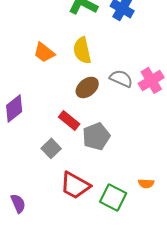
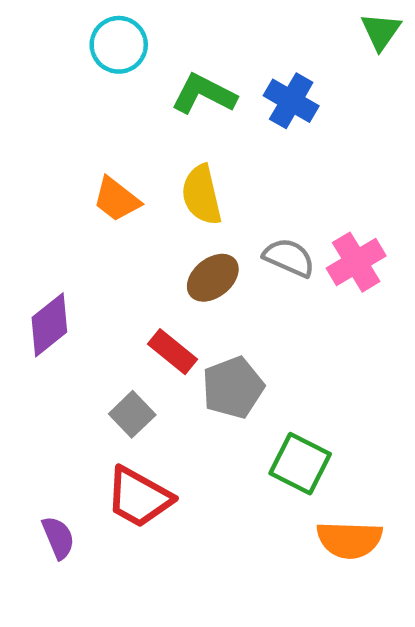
orange semicircle: (146, 183) -> (349, 540), moved, size x1.8
red trapezoid: (75, 185) -> (139, 497), moved
green square: (113, 197) -> (300, 464), moved

